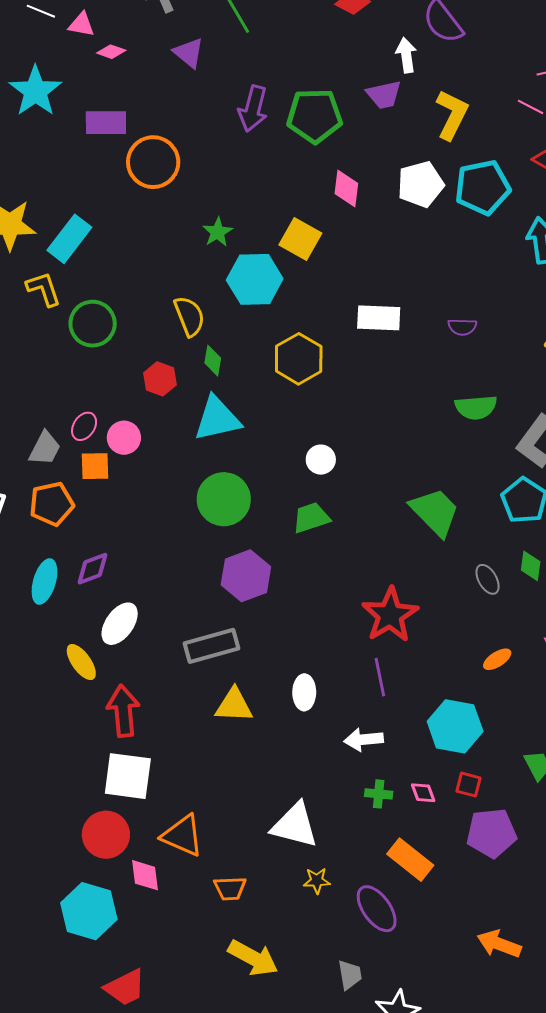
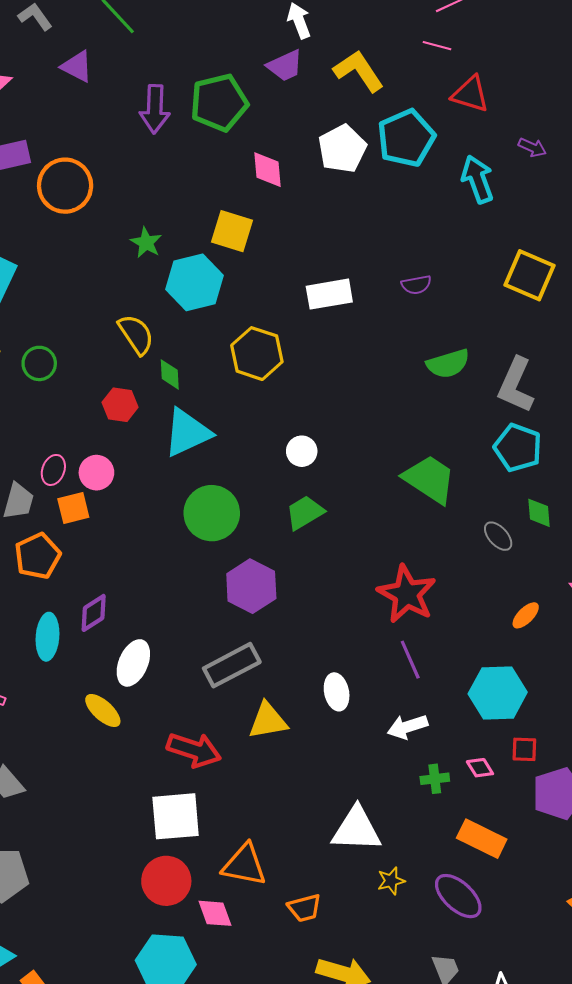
yellow L-shape: (452, 115) -> (359, 71), turned -48
green circle: (93, 324) -> (39, 363), size x0.7
red arrow: (123, 711) -> (194, 750), moved, turned 126

